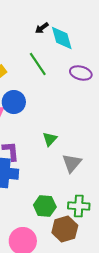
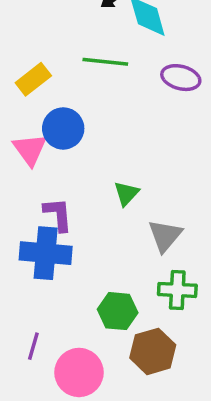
green line: (38, 64) -> (105, 62), turned -50
green cross: (79, 206) -> (177, 290), moved

